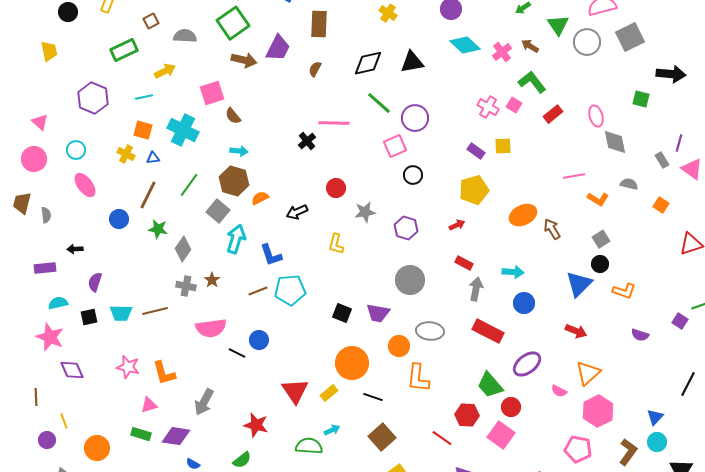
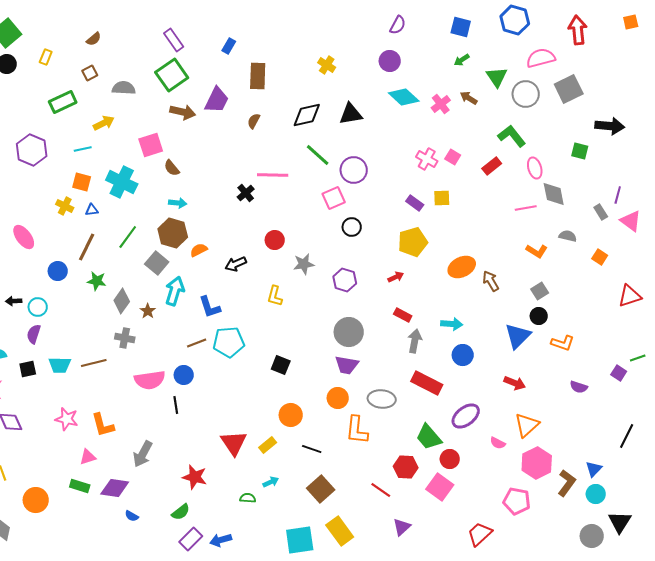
green L-shape: (532, 82) -> (512, 136), moved
cyan circle: (76, 150) -> (38, 307), moved
pink line: (574, 176) -> (526, 208), moved
brown star: (212, 280) -> (148, 311), moved
purple trapezoid: (378, 313) -> (347, 365), moved
gray ellipse: (430, 331) -> (382, 399), moved
blue circle: (259, 340) -> (184, 375), moved
black line: (237, 353) -> (176, 405), turned 54
orange circle: (352, 363) -> (291, 415), size x0.7
green semicircle: (309, 446) -> (248, 498), size x0.6
brown L-shape: (628, 452) -> (567, 483), moved

